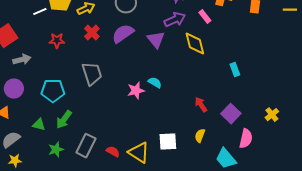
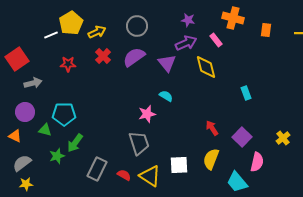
gray trapezoid: (92, 74) -> (139, 143), moved
cyan semicircle: (155, 83) -> (166, 96), moved
green triangle: (39, 125) -> (45, 130), moved
yellow semicircle: (200, 136) -> (211, 159), size x1.5
green star: (56, 150) -> (57, 156), moved

